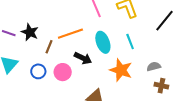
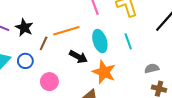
orange star: (121, 70) -> (104, 72), moved
blue circle: (38, 71) -> (25, 61), moved
pink circle: (63, 72) -> (49, 82), moved

